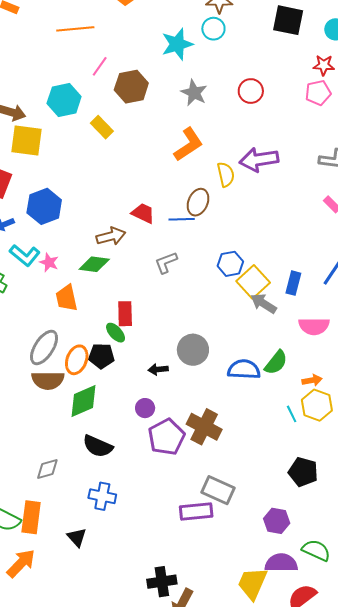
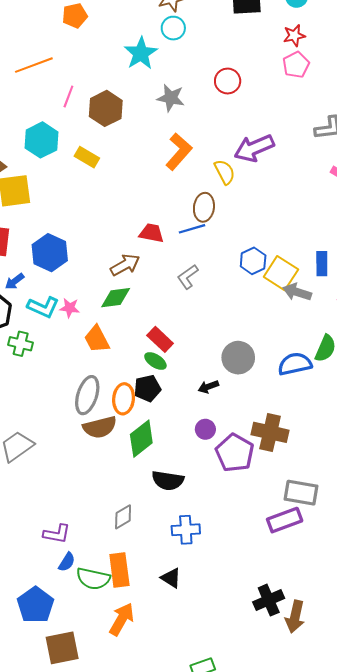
red rectangle: (125, 314) -> (160, 339), turned -30

